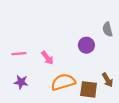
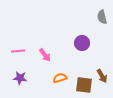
gray semicircle: (107, 29) -> (102, 17), moved
orange semicircle: (63, 82) -> (60, 78), size x0.6

